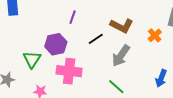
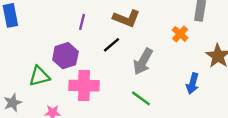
brown L-shape: (122, 26) -> (126, 18), moved
green triangle: (32, 59) -> (39, 76), turned 48

